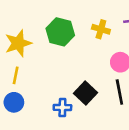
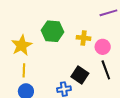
yellow cross: (101, 29) -> (84, 38), moved

